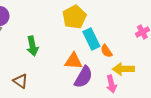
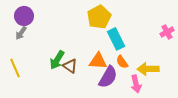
green arrow: (32, 46) -> (57, 60), moved, turned 42
orange semicircle: (106, 51) -> (122, 62), moved
brown triangle: (20, 81) -> (70, 66), moved

